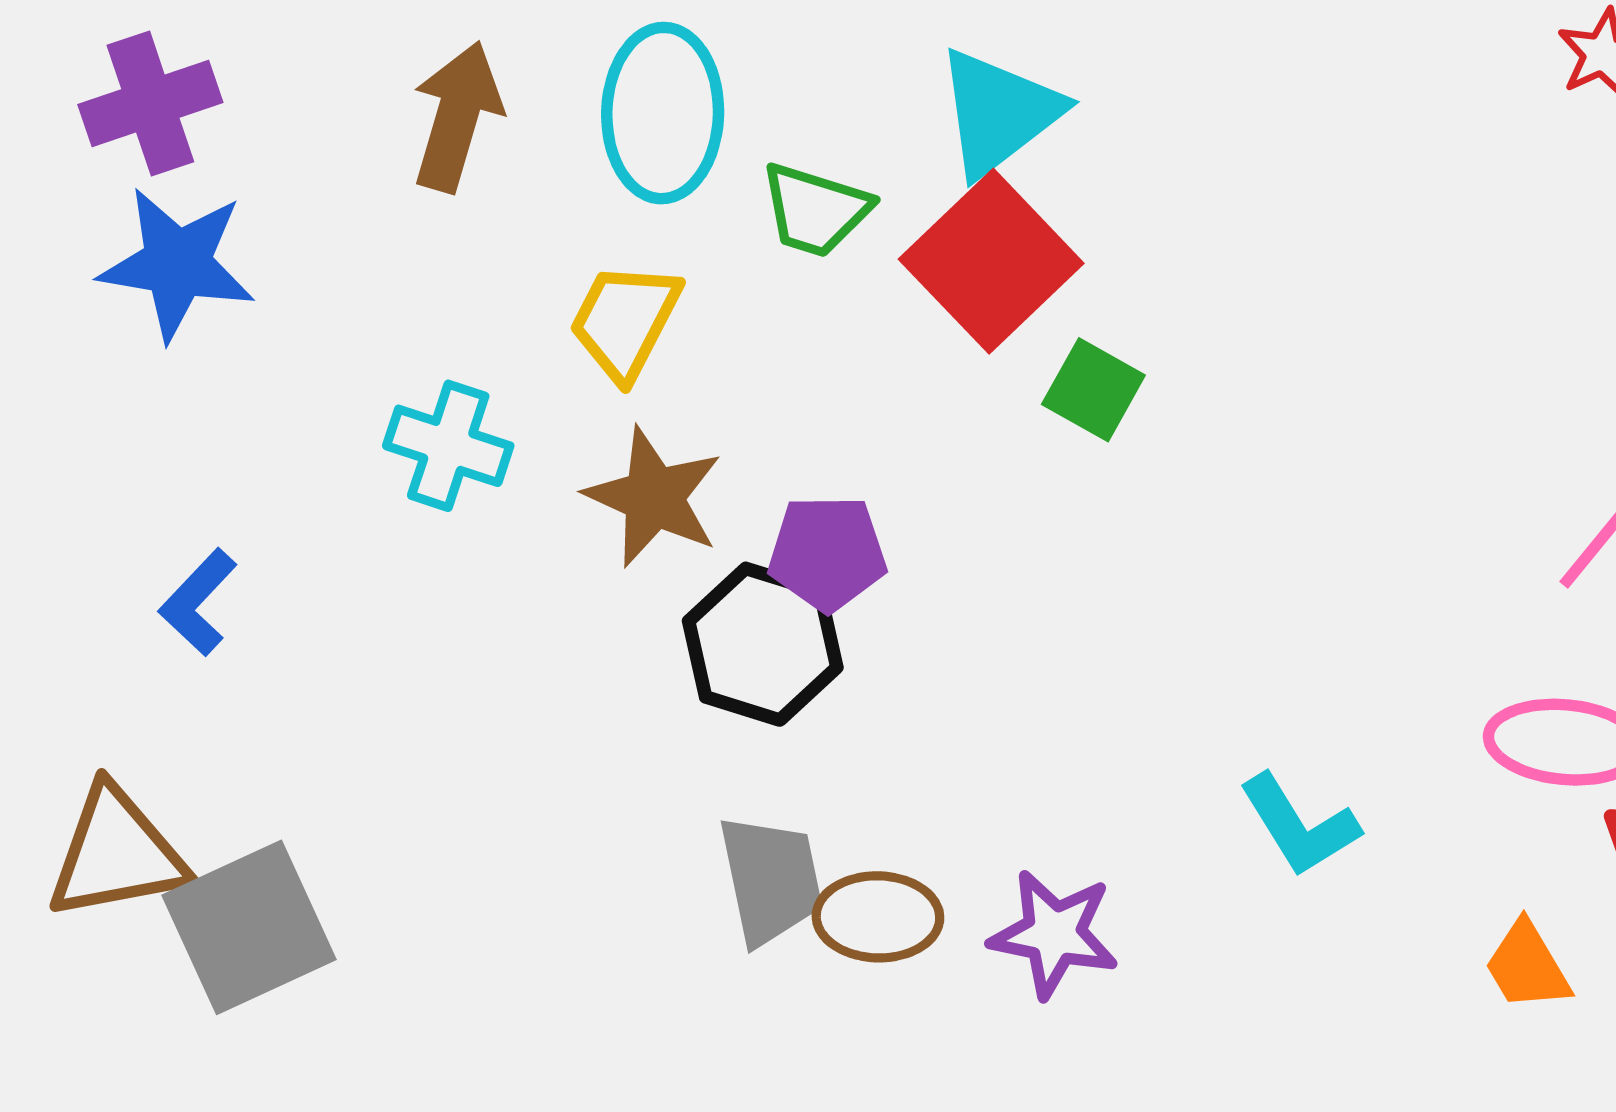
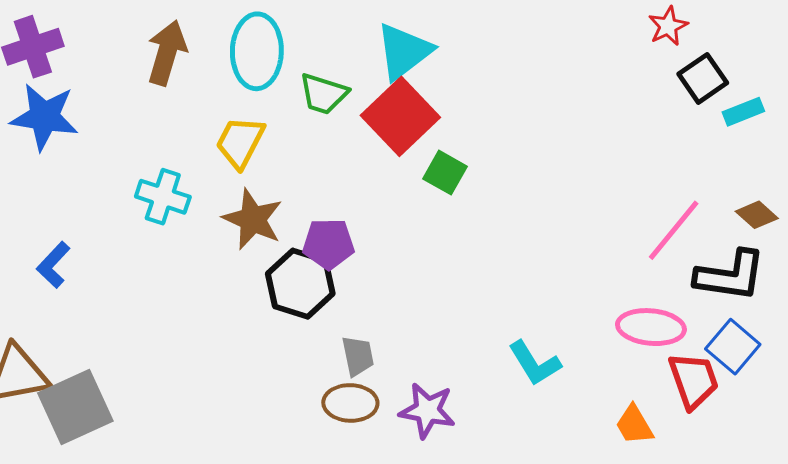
gray trapezoid: (771, 880) -> (358, 356), moved, size x0.7

